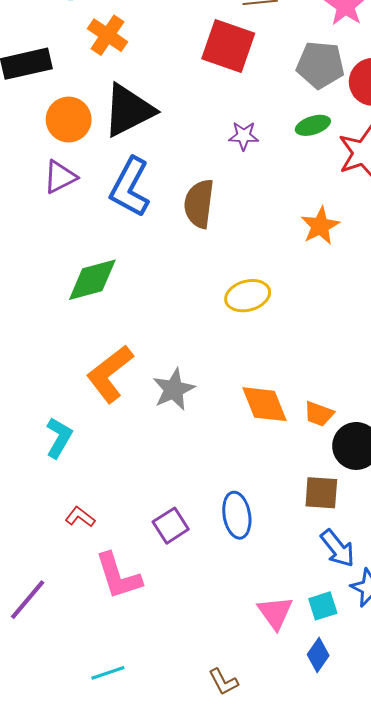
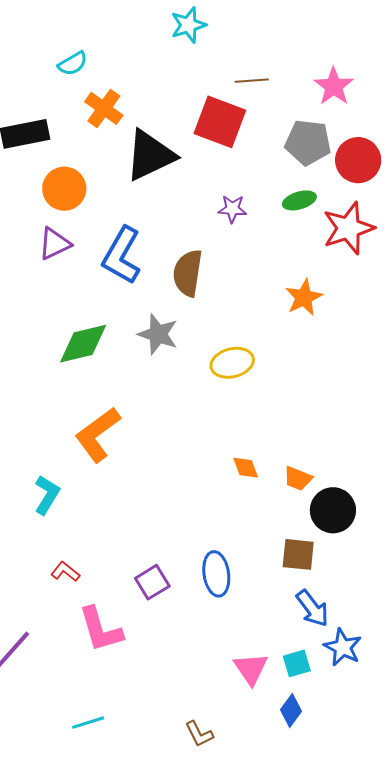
black triangle: (129, 110) -> (150, 155), moved
gray star: (174, 389) -> (158, 334), moved, turned -30
orange diamond: (265, 404) -> (246, 468), size x0.6

